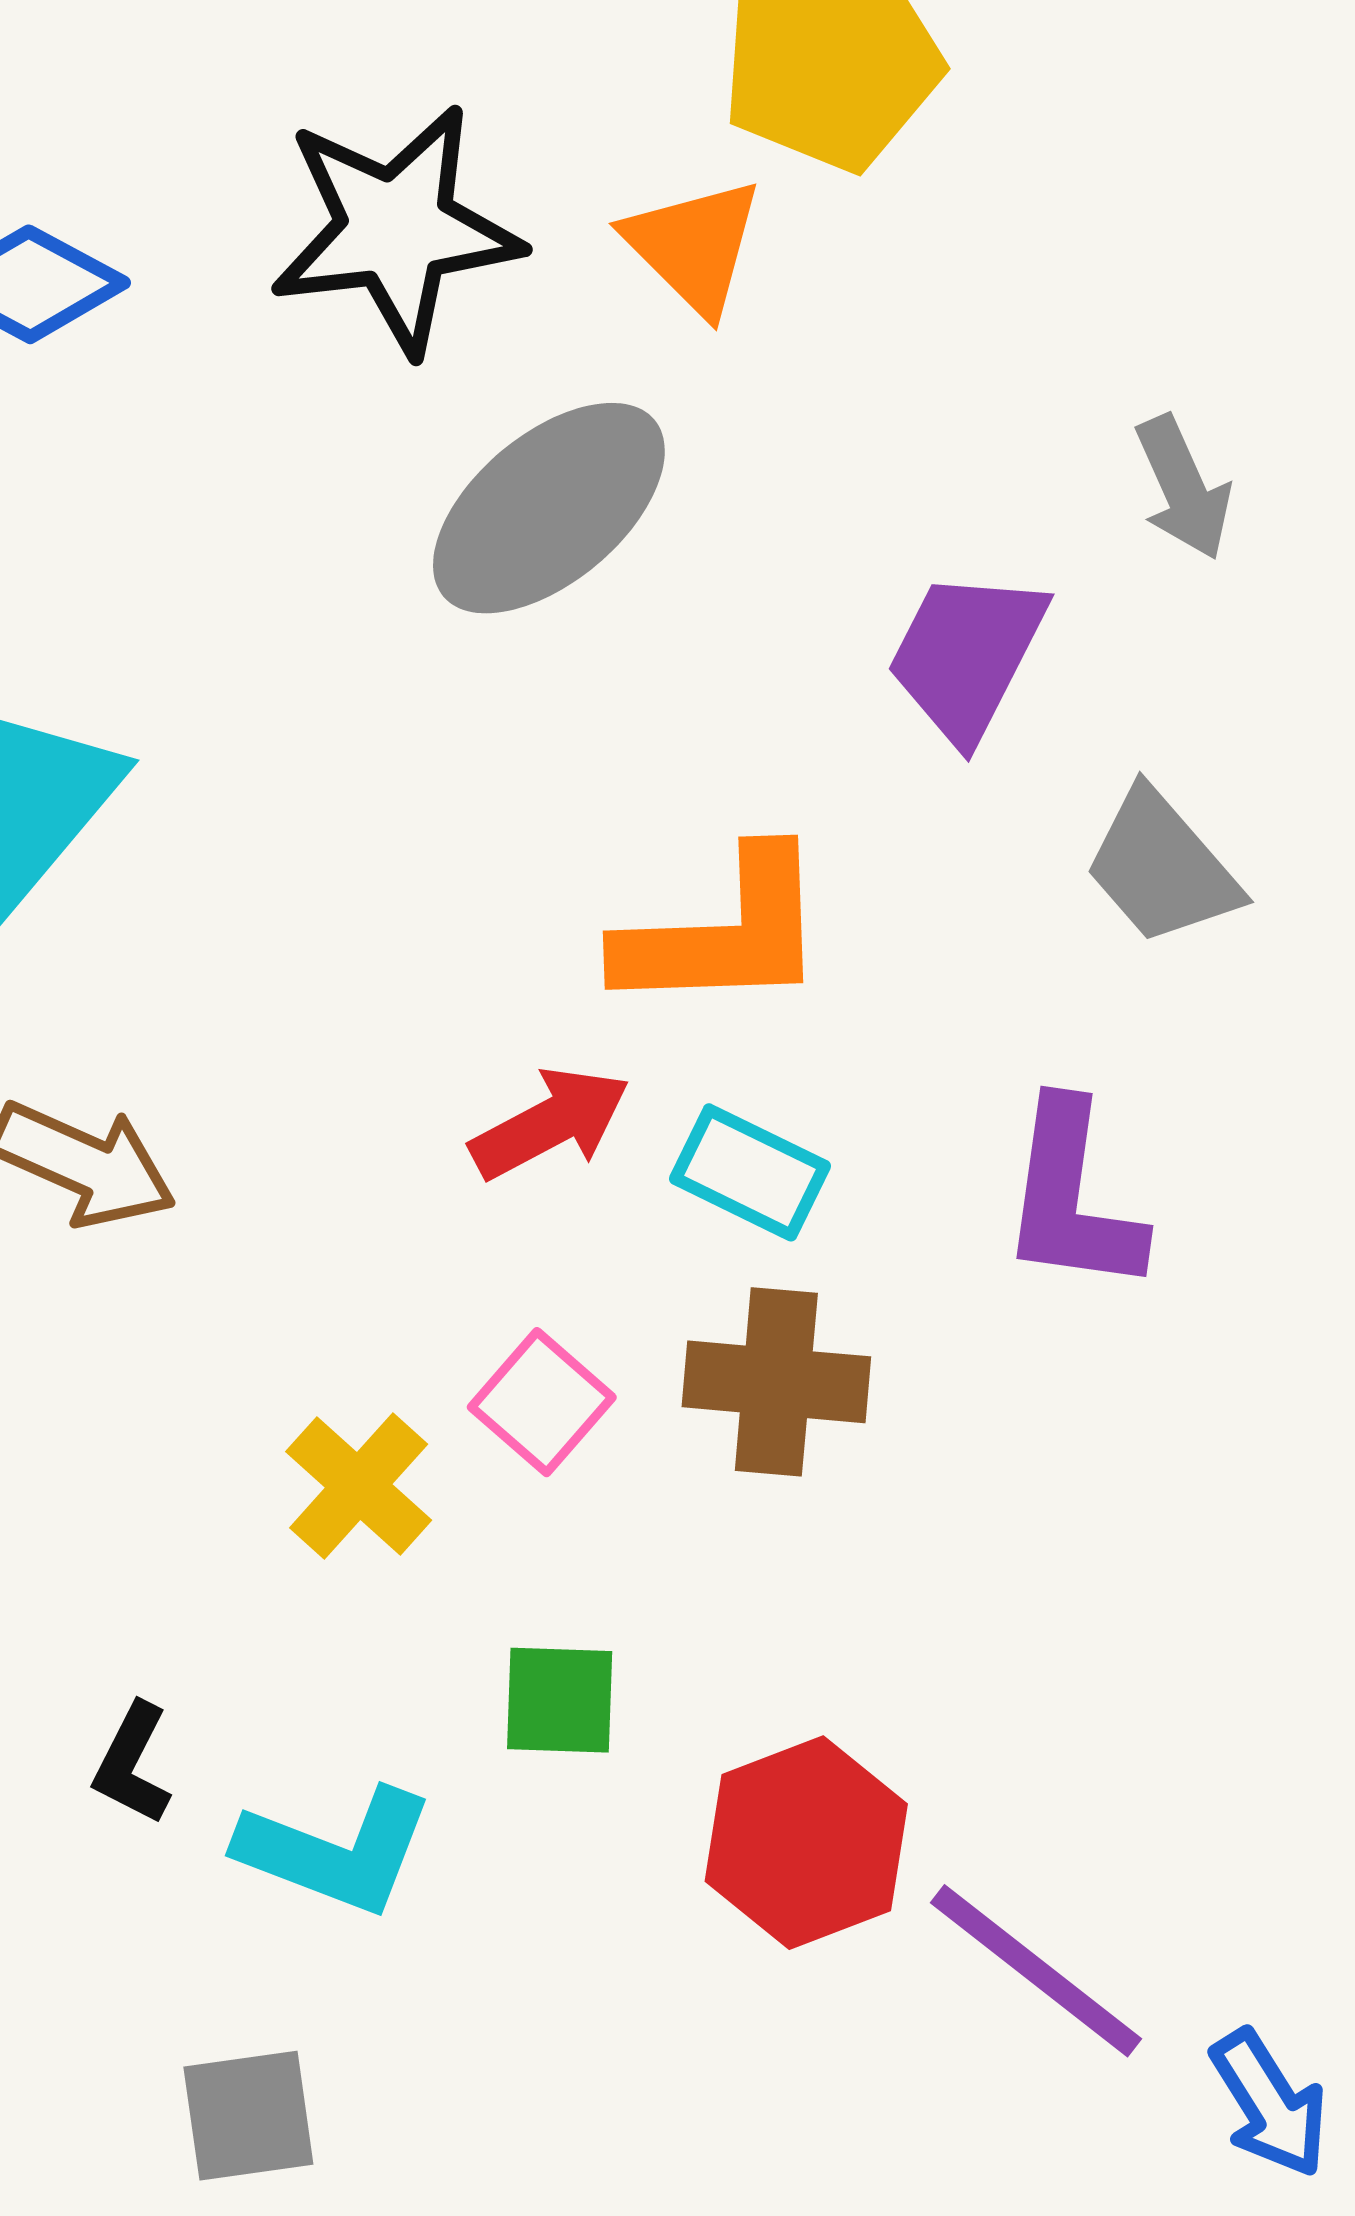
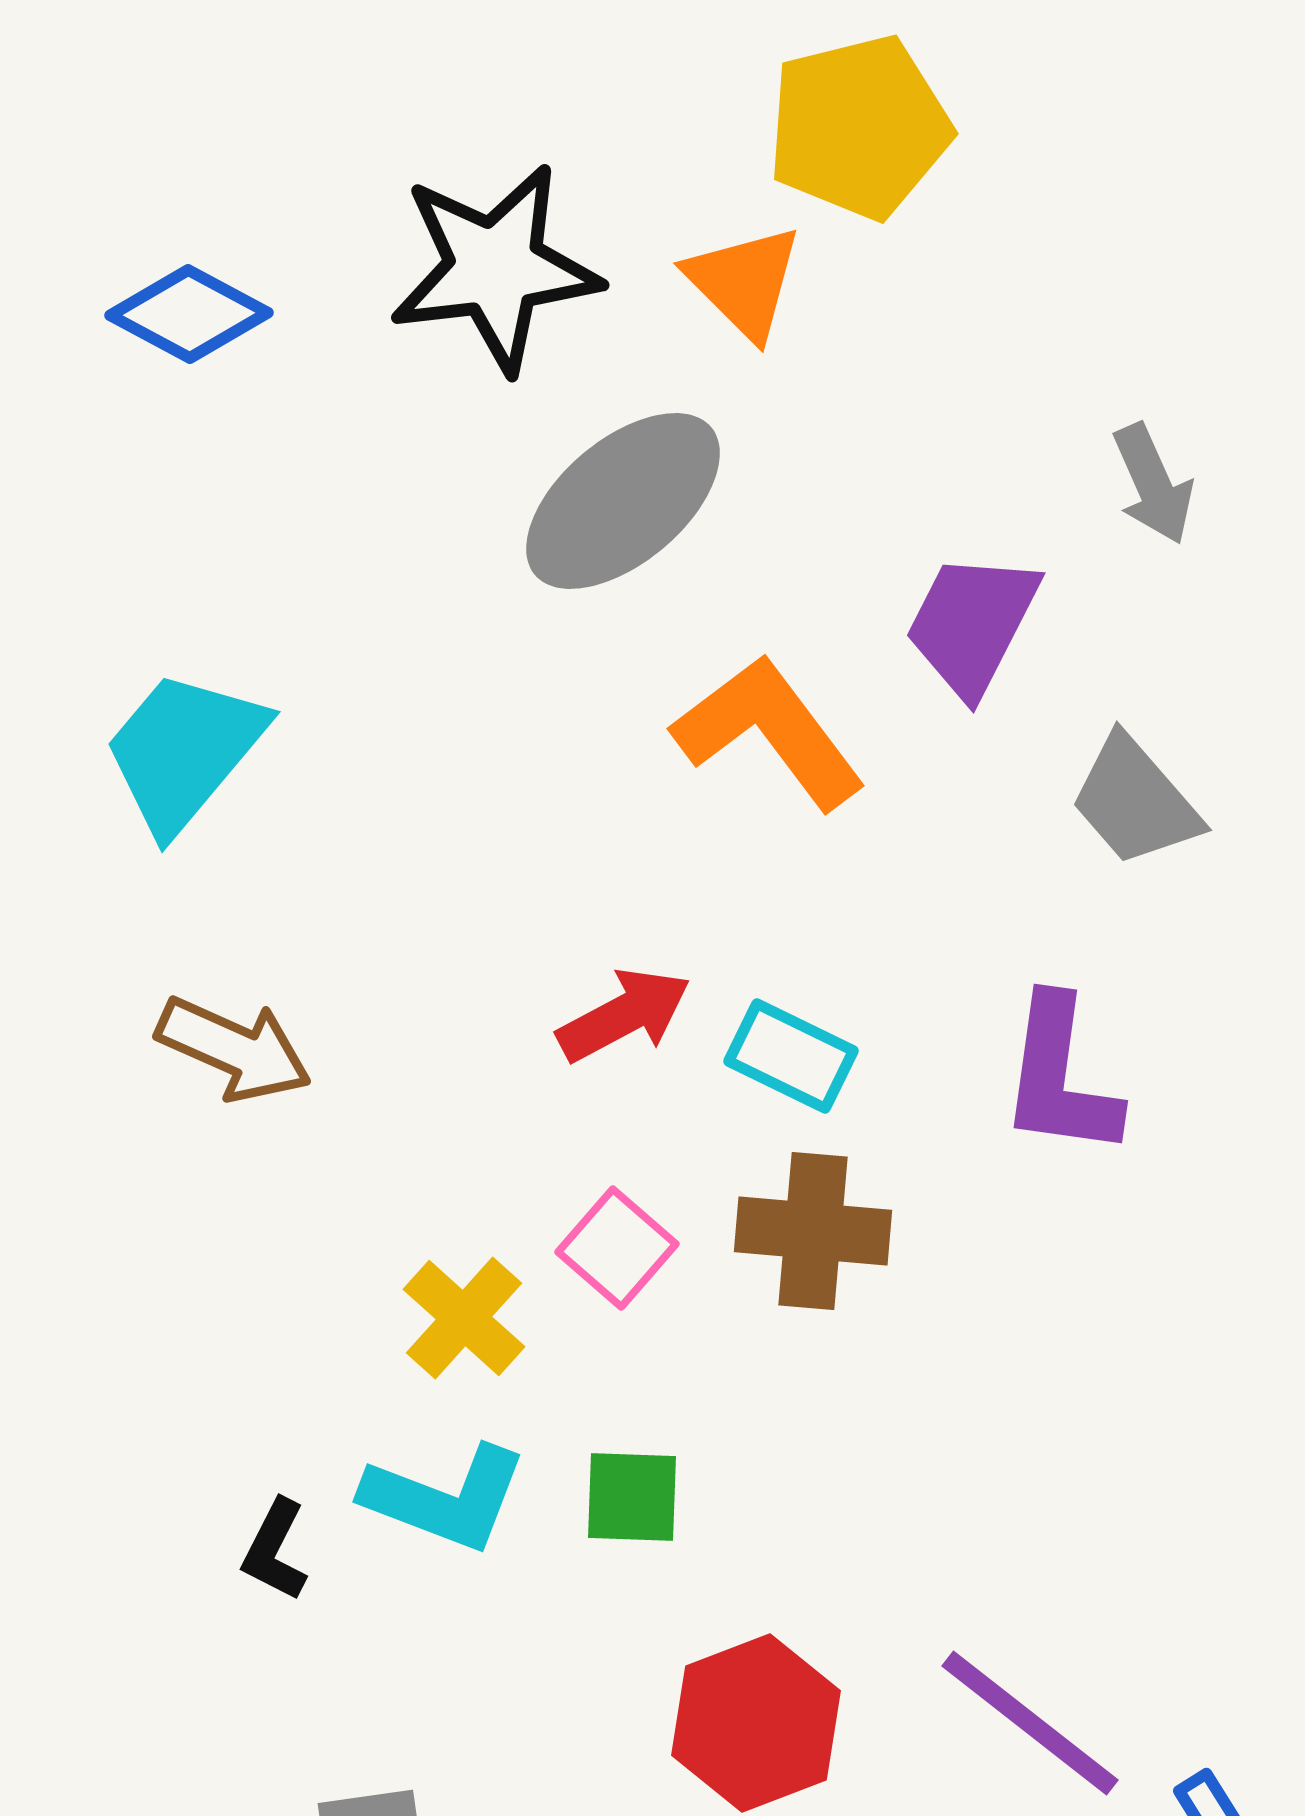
orange L-shape: (724, 933) -> (769, 732), moved, turned -125
red hexagon: (806, 1843) -> (756, 1723), moved
cyan L-shape: (336, 1851) -> (445, 1498), moved

